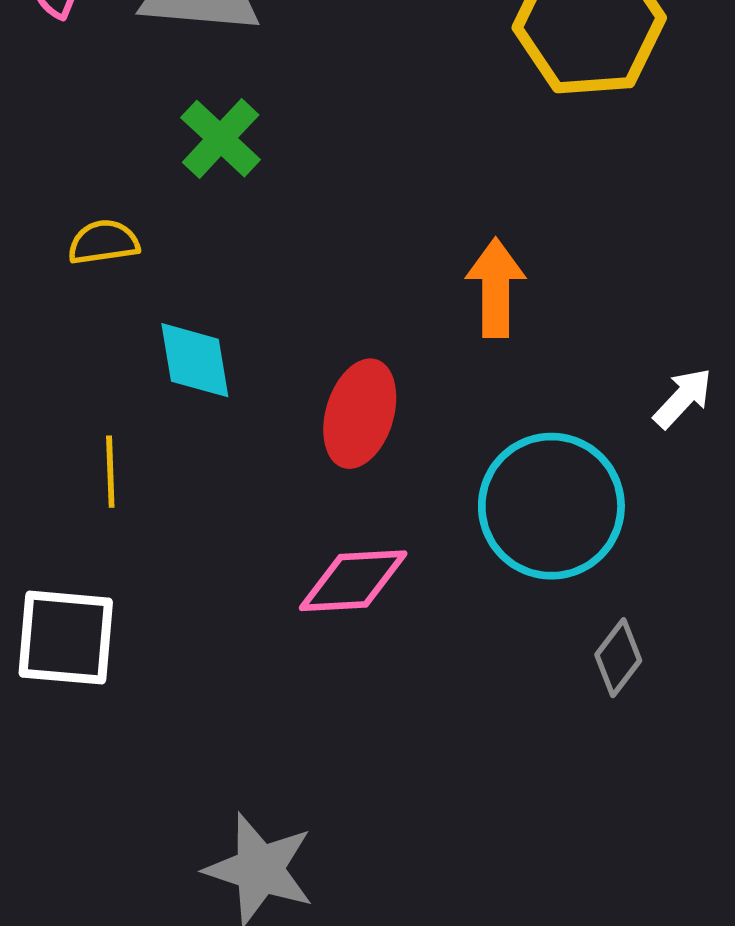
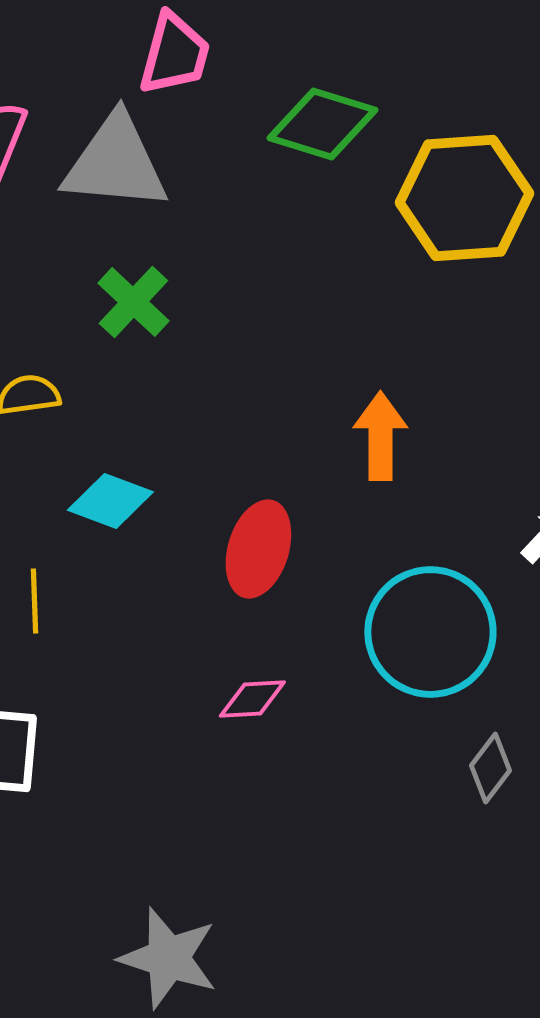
cyan diamond: (195, 360) -> (110, 501), turned -60
pink diamond: (353, 581) -> (252, 699), size x0.7

